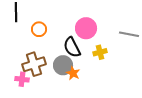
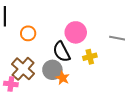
brown cross: (34, 64) -> (23, 69), turned -30

